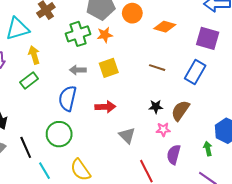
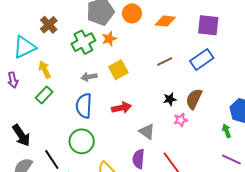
brown line: (157, 68) -> (165, 61), turned -35
blue rectangle: (195, 72) -> (202, 60), turned 35
purple semicircle: (174, 155) -> (138, 159), moved

